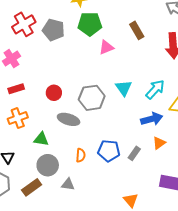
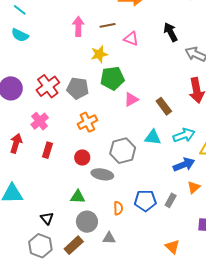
brown rectangle: (137, 30) -> (164, 106), moved
cyan triangle: (124, 88) -> (153, 137), turned -42
red rectangle: (16, 89) -> (48, 150), turned -49
cyan arrow: (155, 89) -> (184, 135), turned 35
red circle: (54, 93) -> (82, 157), moved
orange cross: (18, 118) -> (87, 122), moved

